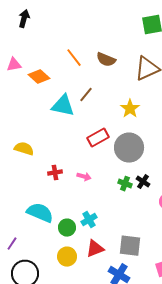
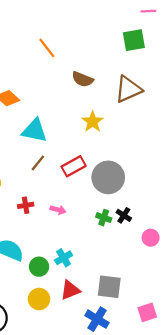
orange line: (74, 58) -> (47, 48), moved
brown line: (86, 95) -> (38, 163), moved
yellow star: (130, 109) -> (93, 122), moved

